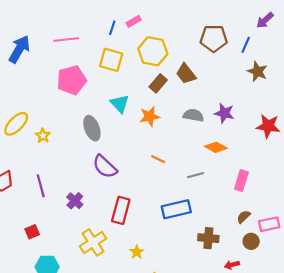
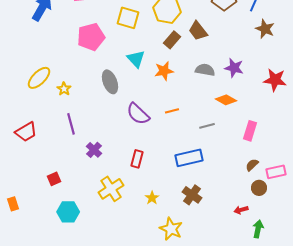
orange line: (158, 159) -> (172, 111), turned -40
purple semicircle: (105, 167) -> (138, 114), moved
purple line: (41, 186) -> (71, 124), moved
red rectangle: (121, 210) -> (137, 159), size x0.7
brown cross: (208, 238) -> (192, 195), moved, turned 30

